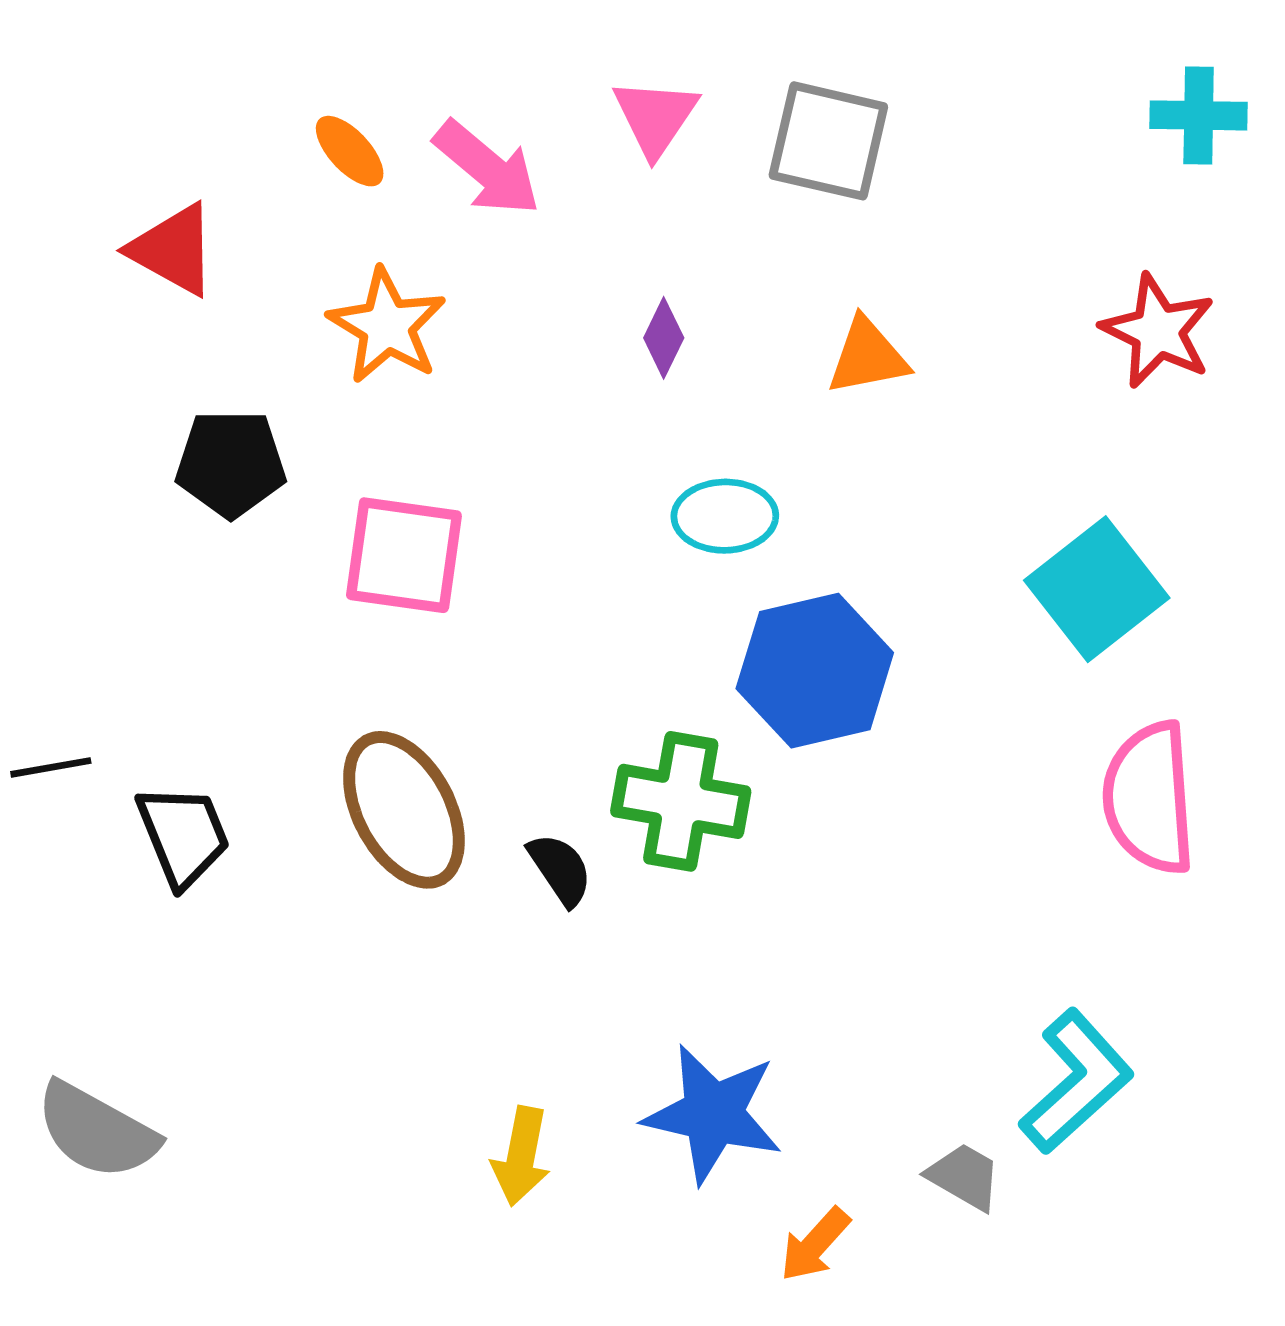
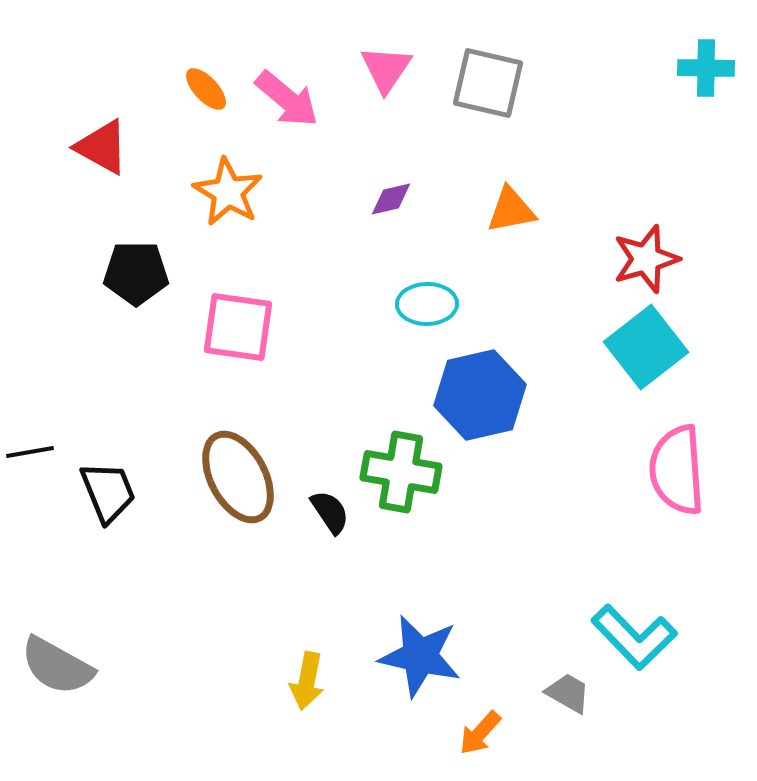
red star: (1158, 331) -> (646, 259), moved, turned 30
purple diamond: (664, 338) -> (391, 199), turned 51
cyan L-shape: (1076, 1082) -> (634, 637), turned 88

